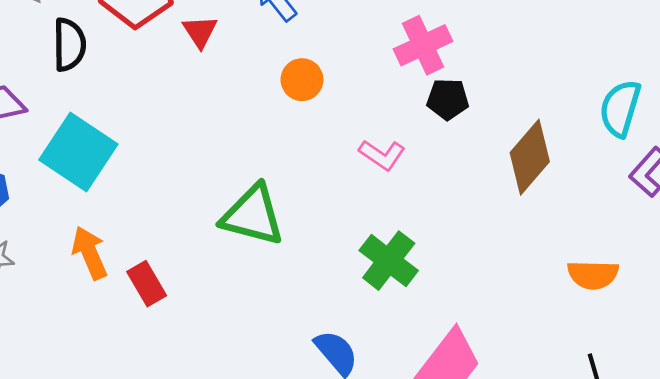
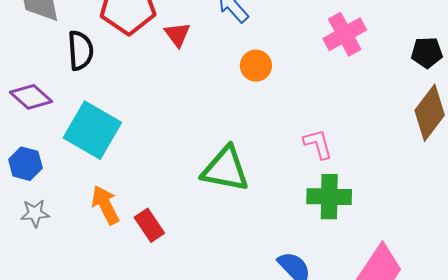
black pentagon: (448, 99) -> (427, 53), moved
pink L-shape: (382, 155) -> (318, 144), moved, turned -136
green cross: (389, 261) -> (329, 197), turned -33

